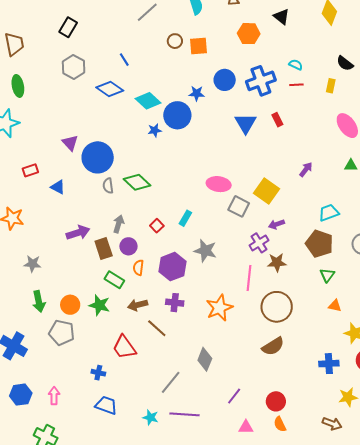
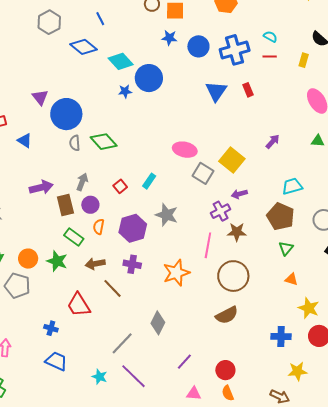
blue star: (197, 93) -> (169, 38), moved
purple line: (184, 414) -> (134, 376), turned 36

